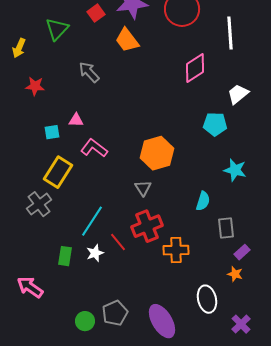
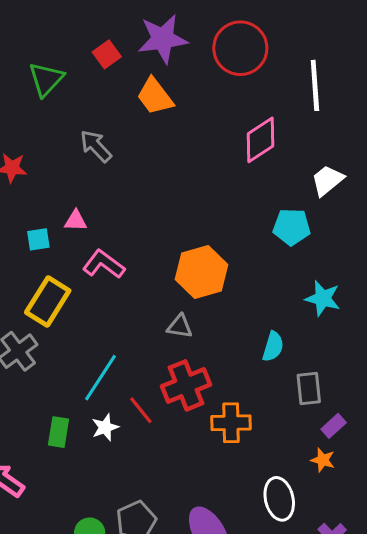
gray triangle: (143, 188) -> (180, 326), turned -48

